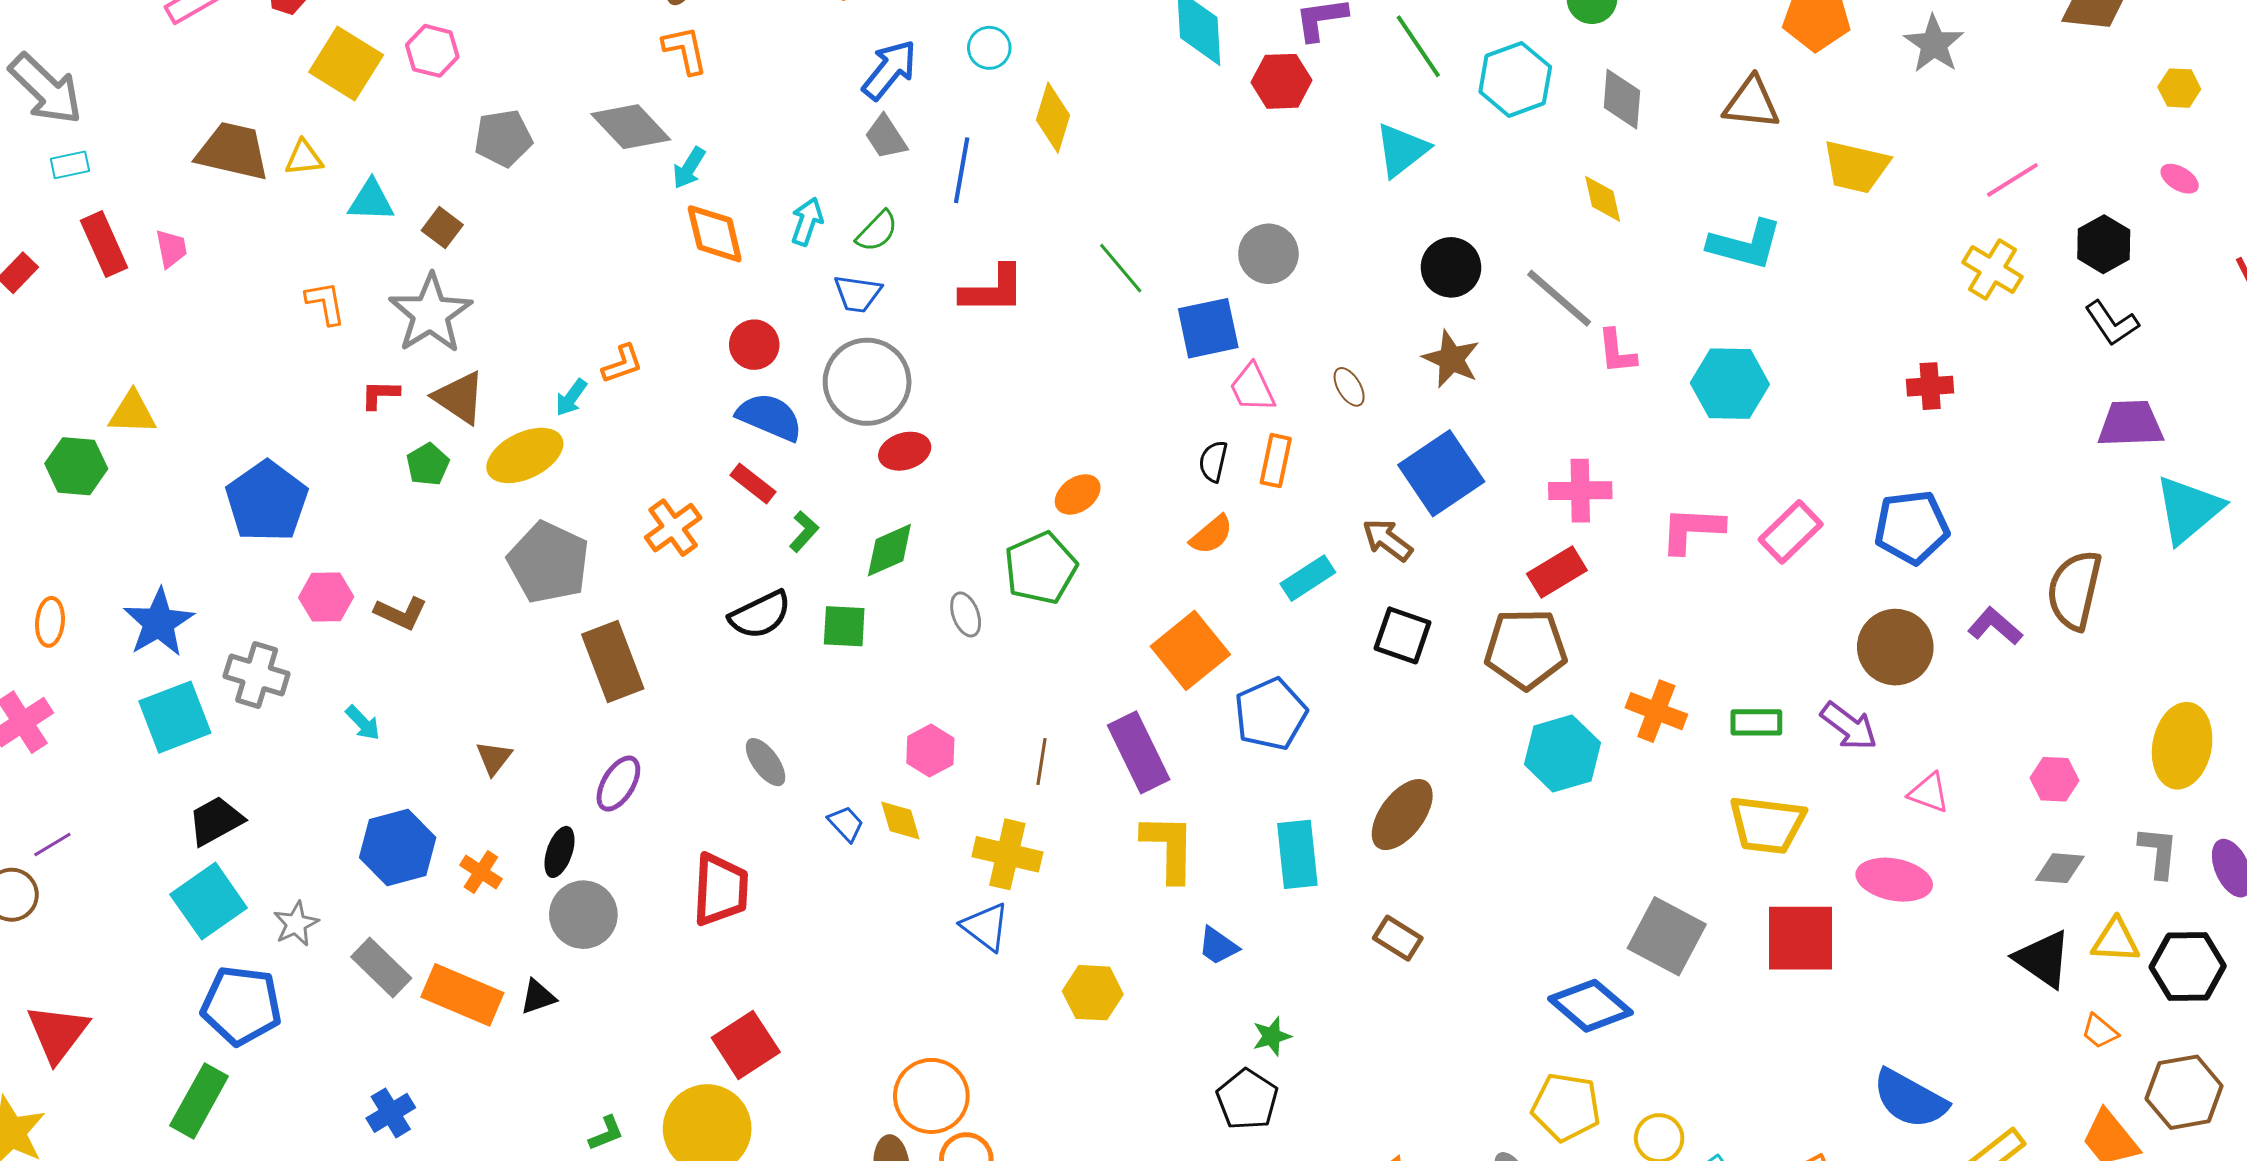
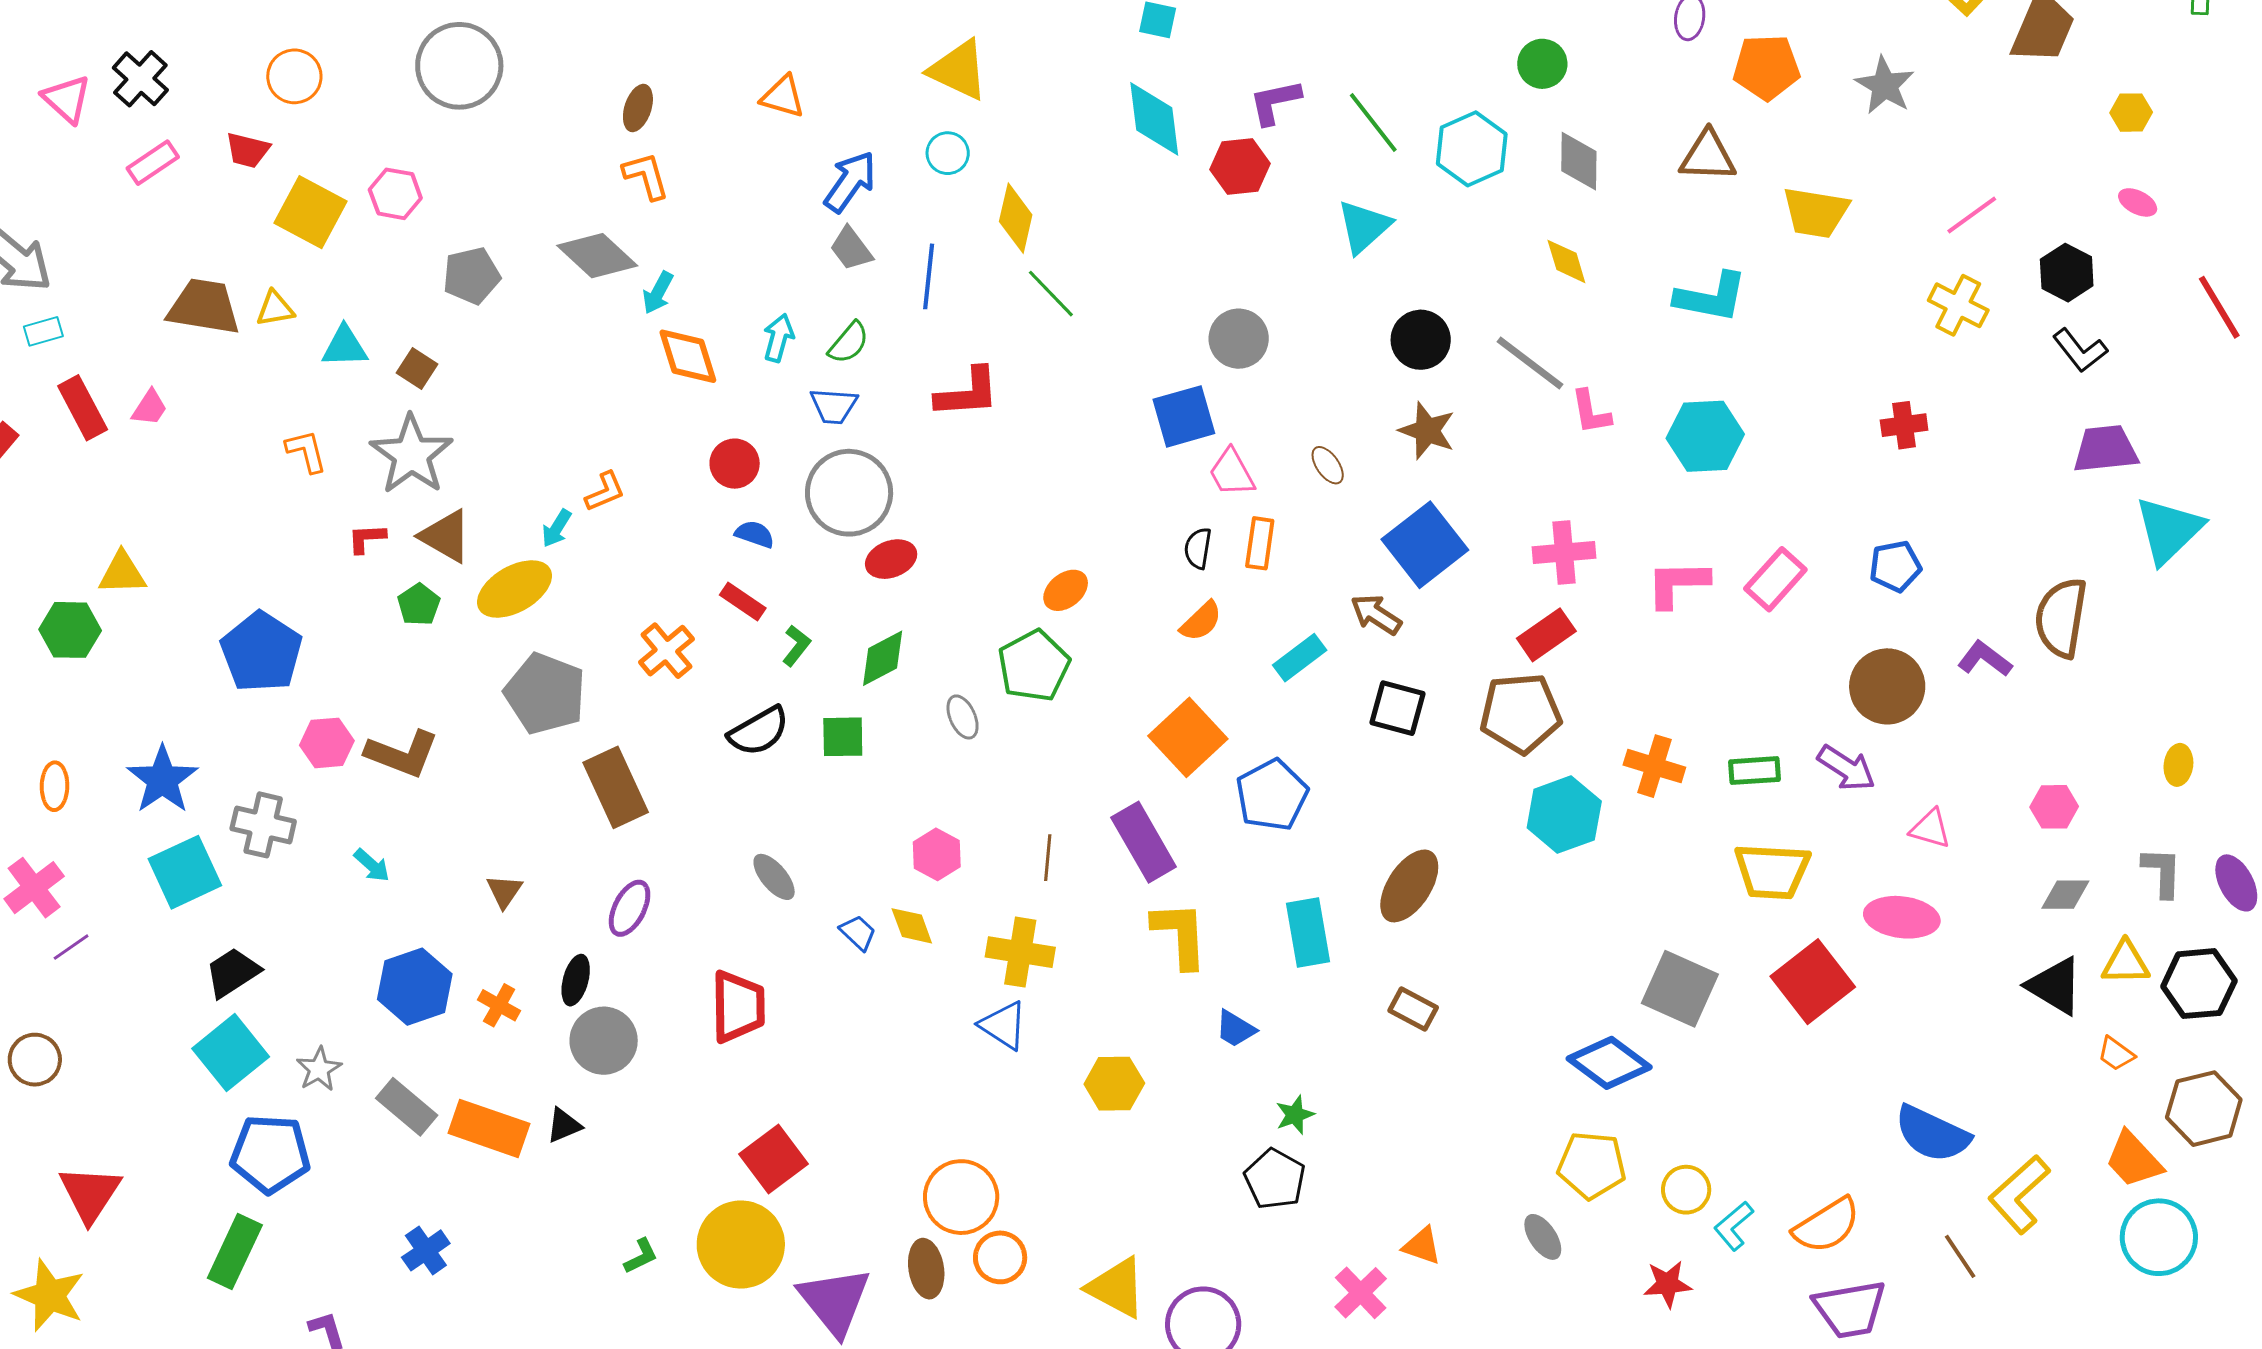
pink trapezoid: (171, 249) -> (150, 408), turned 48
green line: (1121, 268) -> (1051, 294), moved
blue semicircle: (770, 417) -> (755, 534), size x0.6
blue pentagon: (1912, 527) -> (1895, 566), size x0.7
brown L-shape: (401, 613) -> (402, 754), size x1.4
yellow ellipse: (2182, 746) -> (2178, 765), size x0.5
purple line: (52, 845) -> (71, 947), moved
red square: (1800, 938) -> (1813, 982), turned -34

